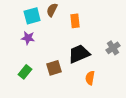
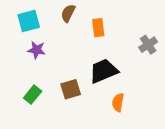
cyan square: (32, 16) -> (29, 21), moved
gray cross: (113, 48) -> (148, 45), moved

